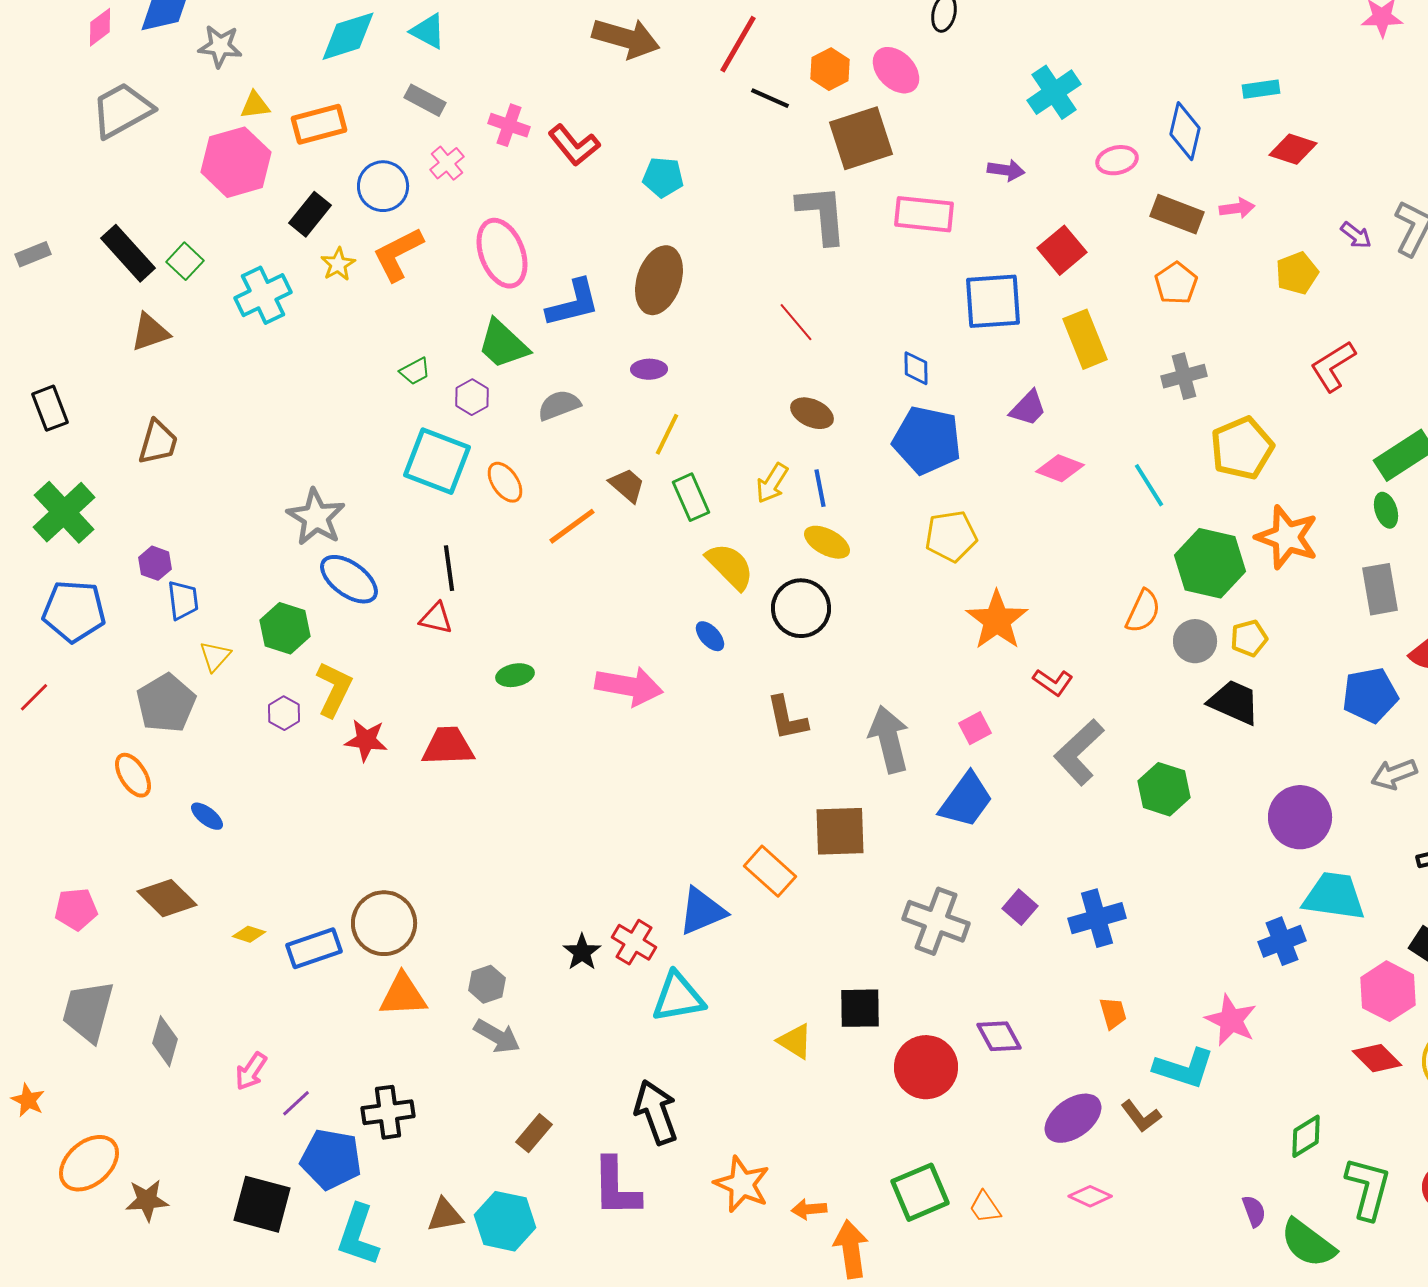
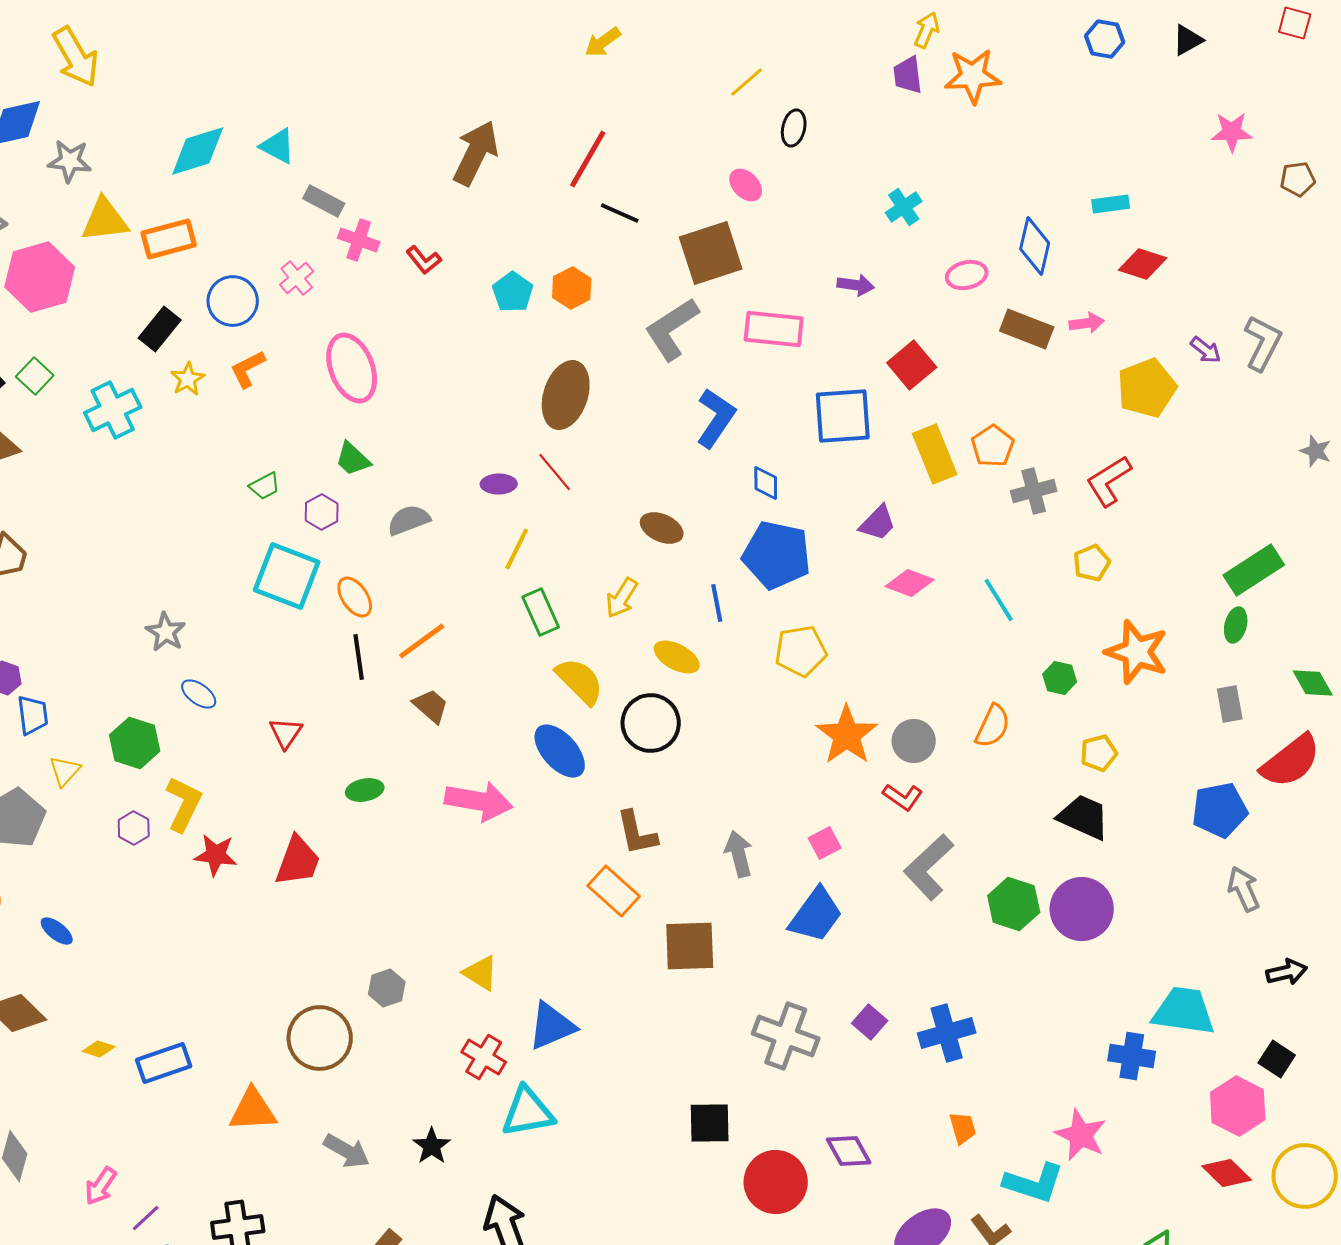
brown arrow: (626, 38) -> (476, 153), turned -80
orange hexagon: (830, 69) -> (572, 288), moved
pink ellipse: (896, 70) -> (746, 185), size x0.7
cyan cross: (1054, 92) -> (904, 207), size x0.7
gray rectangle: (425, 100) -> (324, 201), moved
yellow triangle: (255, 105) -> (105, 220), size x1.6
red L-shape: (574, 145) -> (424, 260), size x0.7
pink hexagon: (236, 162) -> (40, 277), moved
cyan pentagon: (663, 177) -> (513, 292), turned 30
gray L-shape: (822, 214) -> (672, 329), turned -118
orange L-shape: (398, 254) -> (248, 369), size x0.7
yellow pentagon: (1297, 273) -> (1147, 388), size x1.4
brown ellipse: (659, 280) -> (566, 395), moved
orange pentagon: (1176, 283) -> (993, 446), moved
blue L-shape: (573, 303) -> (716, 418), moved, turned -42
red line: (796, 322) -> (555, 472), moved
green trapezoid: (503, 344) -> (353, 459), size x0.7
red L-shape: (1333, 366) -> (1109, 481), moved
yellow pentagon: (1242, 448) -> (1092, 563), size x0.6
brown trapezoid: (627, 485) -> (431, 706), moved
blue line: (820, 488) -> (717, 603), moved
green ellipse: (1386, 510) -> (1236, 625), turned 32
gray star: (316, 517) -> (166, 632), size x0.7
green hexagon: (1210, 563) -> (1060, 678), size x0.5
black line: (449, 568) -> (359, 657), moved
blue ellipse: (349, 579) -> (199, 694), size x0.6
gray rectangle: (1380, 589) -> (1230, 704), size x0.7
red triangle: (436, 618) -> (286, 733), turned 51
blue ellipse: (710, 636) -> (560, 751), size x1.8
gray circle: (1195, 641) -> (914, 741), moved
gray arrow: (889, 739) -> (739, 854), size x0.7
red trapezoid: (448, 746) -> (298, 861), turned 112
gray arrow: (1394, 774) -> (1244, 889), turned 87
purple circle: (1300, 817) -> (1082, 909), moved
orange rectangle: (770, 871) -> (614, 891), moved
brown circle: (384, 923) -> (320, 1038), moved
blue cross: (1282, 941) -> (1132, 1056), turned 30
black star: (582, 952) -> (432, 1146), moved
gray hexagon: (487, 984) -> (387, 988), moved
yellow triangle: (795, 1041) -> (481, 973), moved

